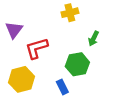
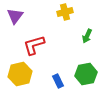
purple triangle: (14, 30) -> (15, 16), moved
green hexagon: (77, 64) -> (86, 74), moved

